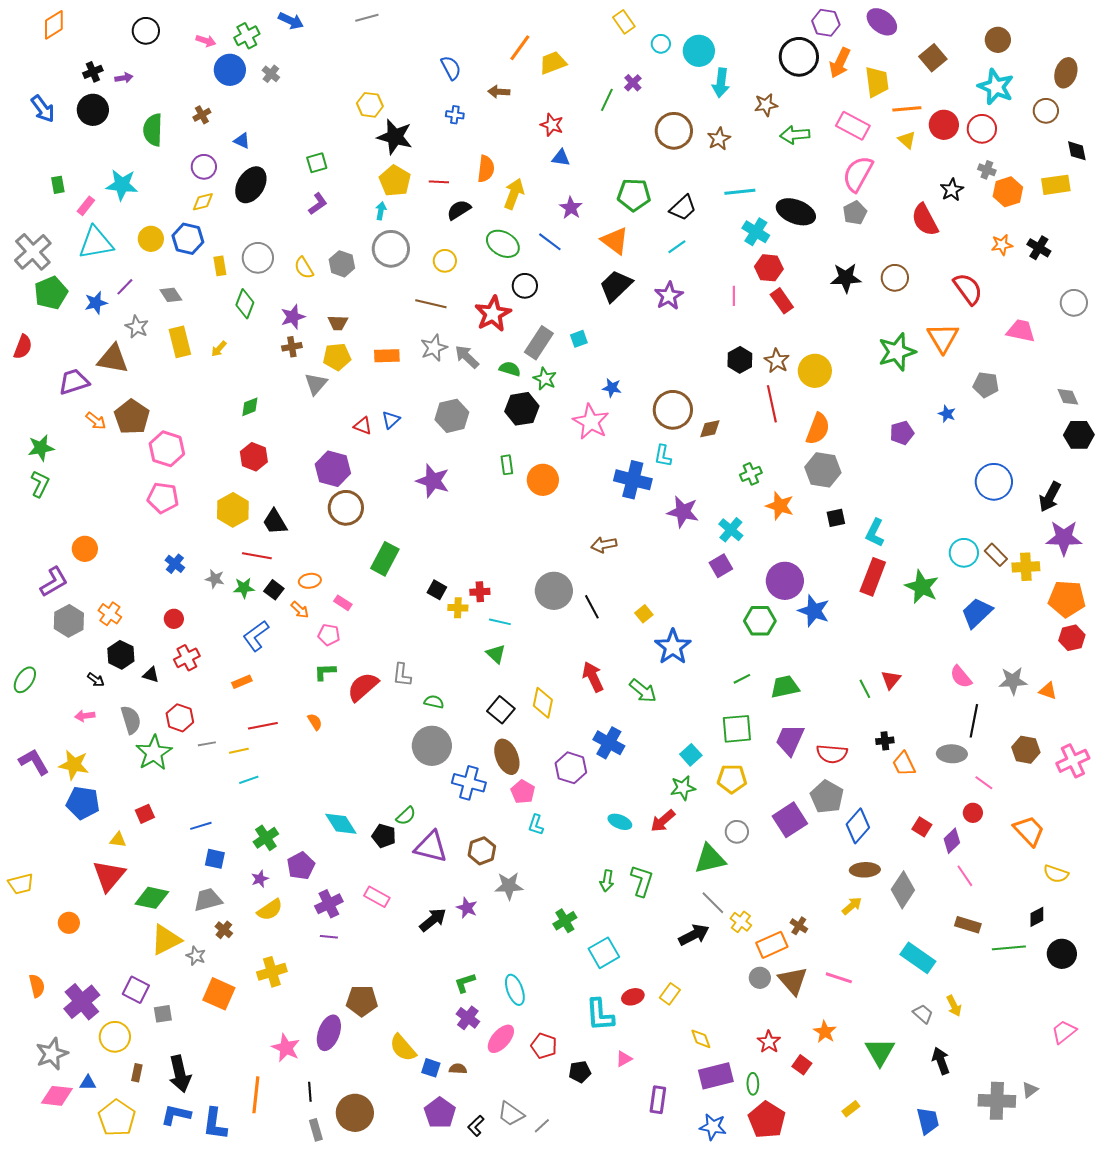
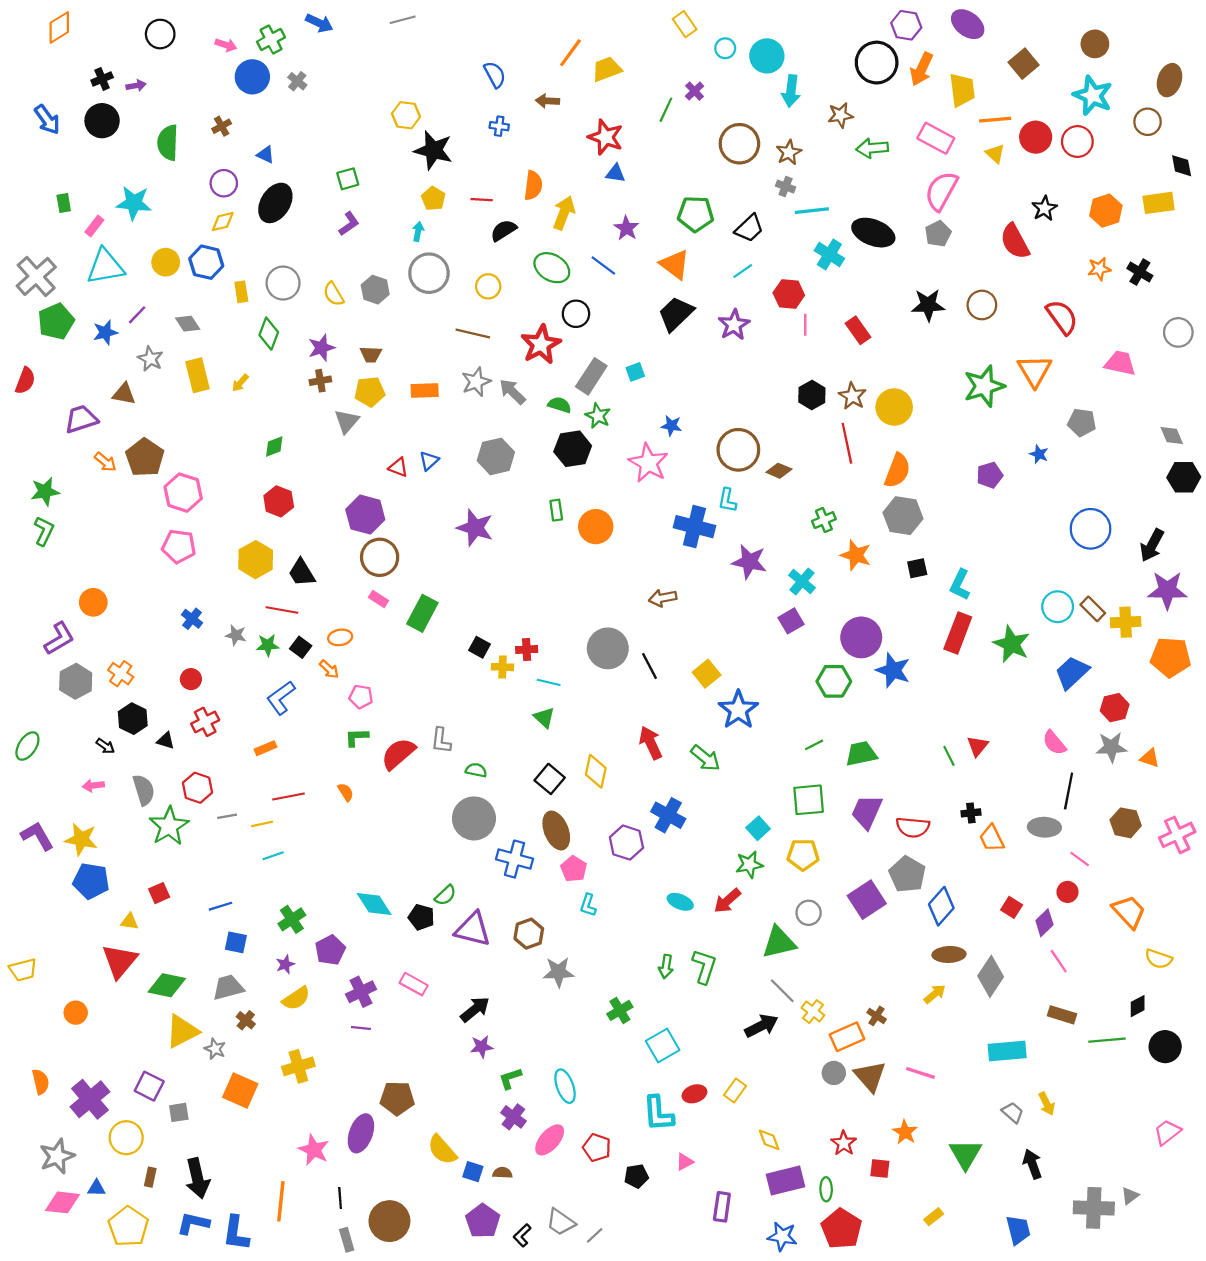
red star: (552, 125) -> (606, 137), size x1.4
gray cross: (987, 170) -> (786, 187), moved
yellow pentagon: (395, 181) -> (433, 199), size x0.7
red hexagon: (769, 268) -> (789, 294), moved
brown triangle: (113, 359) -> (124, 394), size x0.7
brown diamond: (710, 429) -> (779, 471), turned 35
pink rectangle: (343, 603) -> (379, 599), moved
yellow square: (644, 614) -> (707, 674), size x1.4
red hexagon: (1072, 638) -> (1115, 708), moved
purple star: (467, 908) -> (482, 1047), moved, turned -30
cyan rectangle: (918, 958) -> (1007, 1051), turned -40
red square: (802, 1065) -> (880, 1168), turned -30

